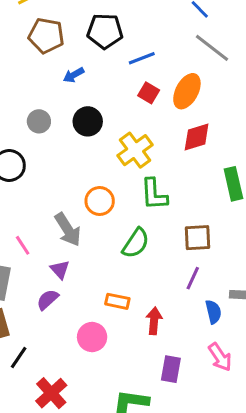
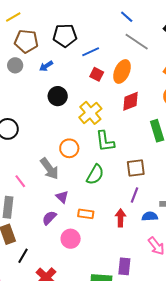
gray circle: (39, 121) -> (15, 65), moved
purple triangle: (60, 269) -> (62, 197), moved
purple semicircle: (48, 300) -> (49, 218), moved
blue semicircle: (213, 312) -> (150, 216), turned -77
red arrow: (154, 321) -> (120, 218), moved
purple rectangle: (171, 369) -> (124, 266), moved

